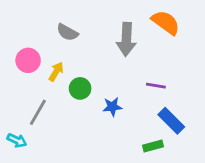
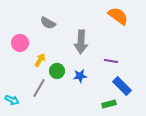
gray arrow: (126, 39) -> (81, 42), moved
yellow arrow: (56, 72) -> (40, 60), moved
green circle: (80, 88) -> (57, 71), moved
gray line: (38, 112) -> (39, 88), moved

